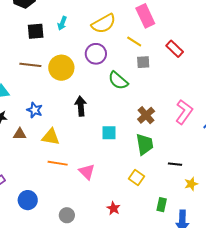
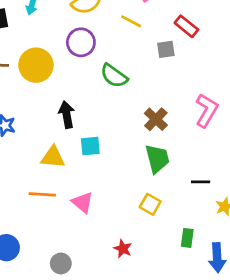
gray square: (143, 62) -> (166, 49), moved
cyan square: (109, 133) -> (90, 146), moved
yellow triangle: (51, 137) -> (53, 157), moved

